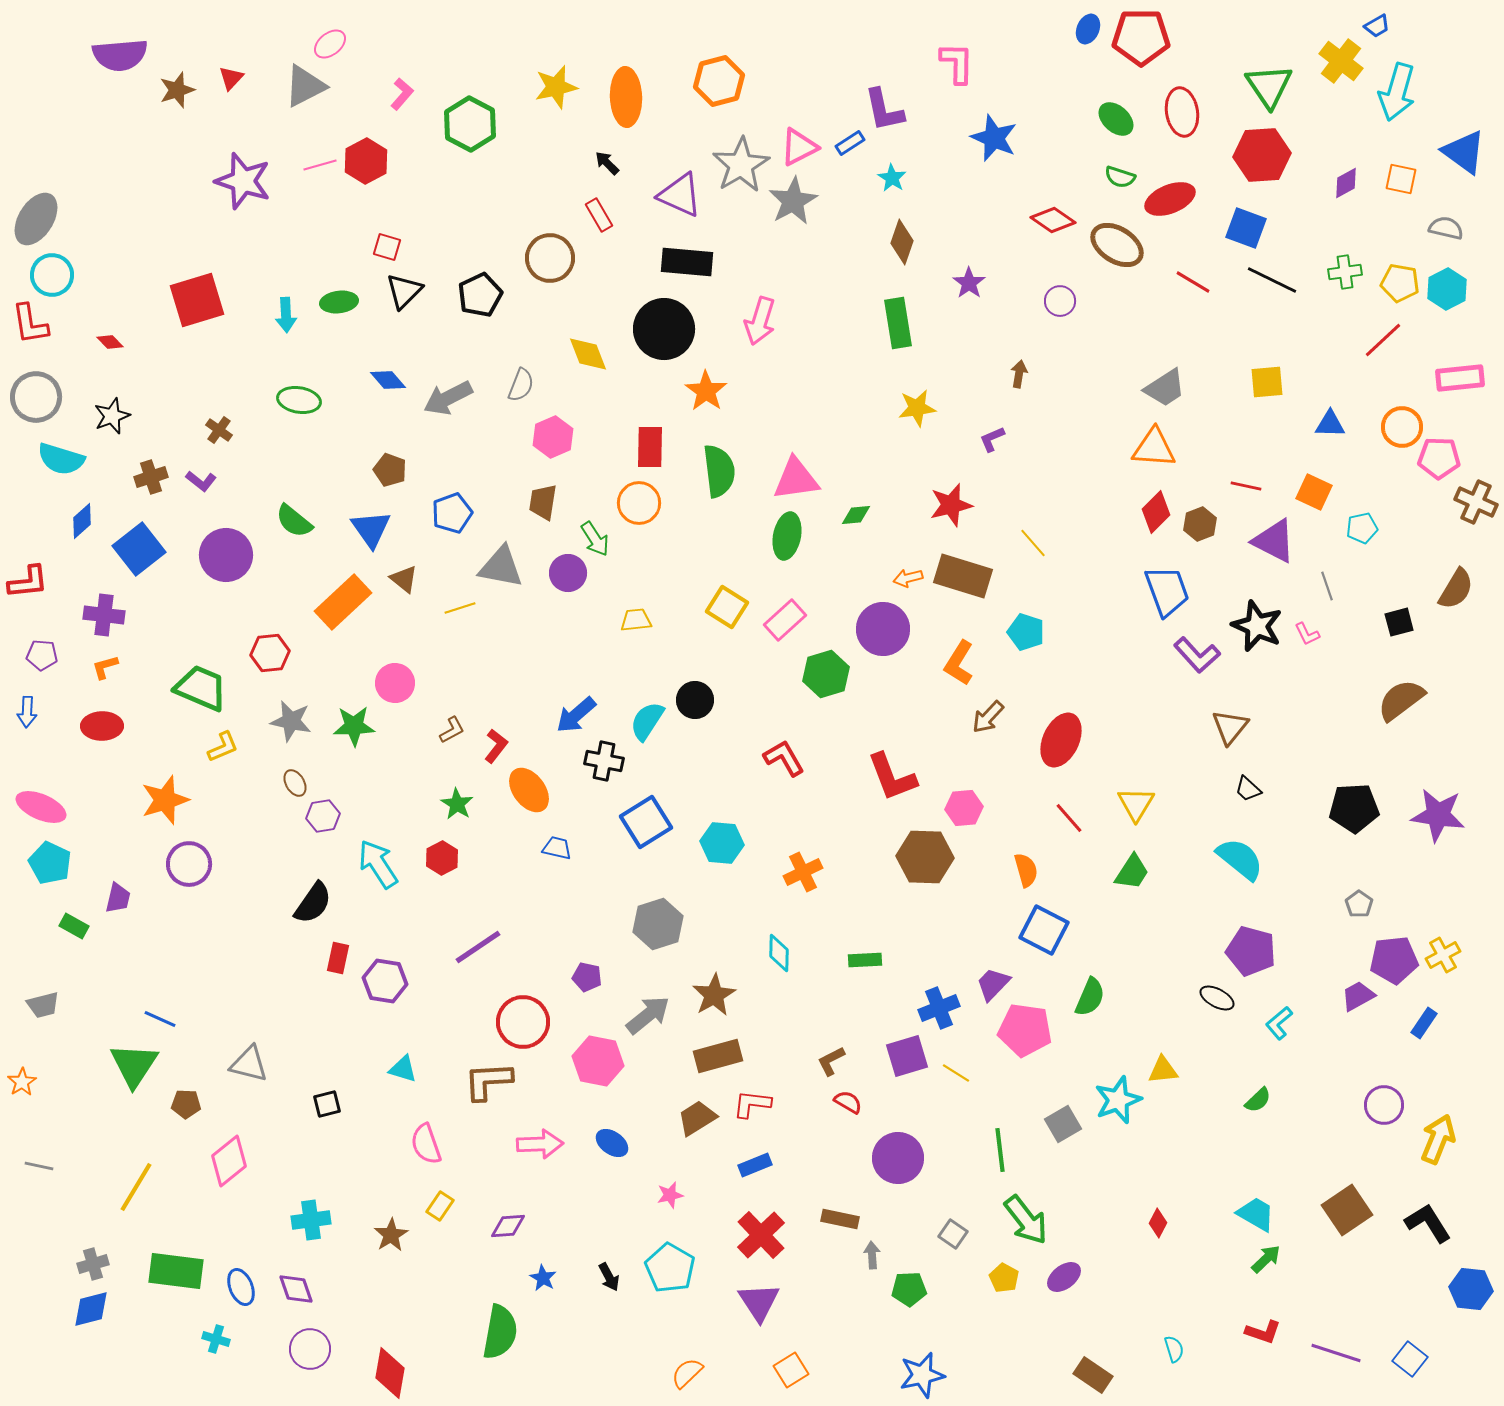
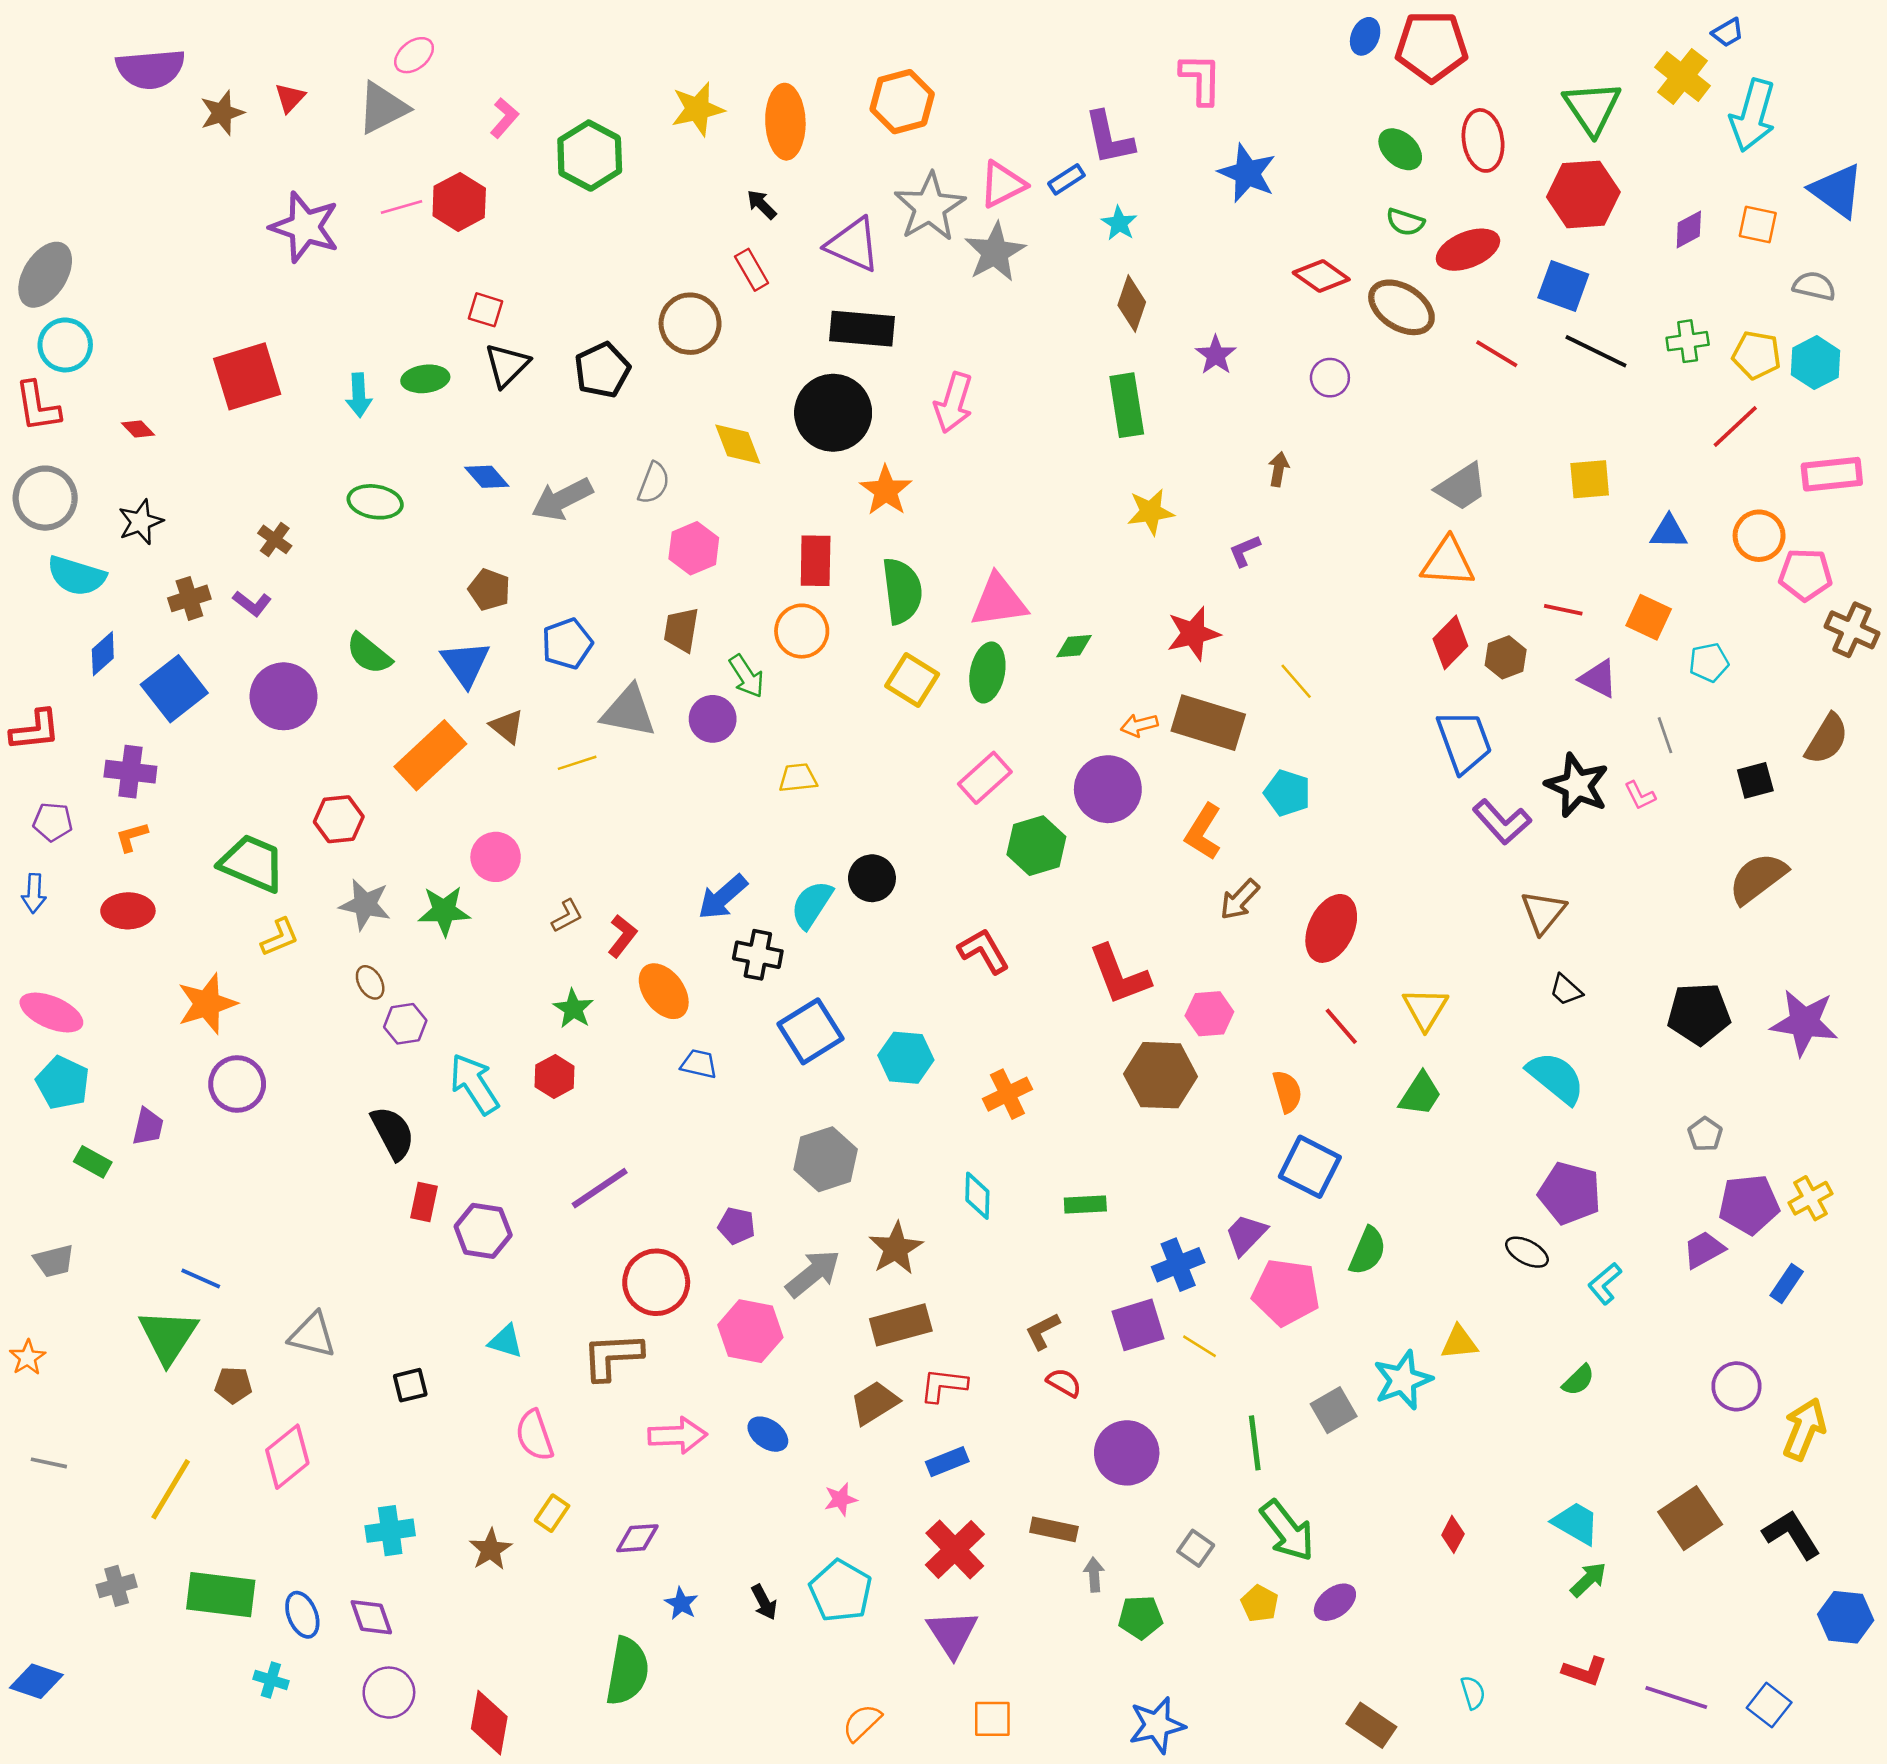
purple triangle: (1274, 541) -> (1598, 679), size x0.7
yellow square: (727, 607) -> (912, 680), moved
black semicircle: (313, 903) -> (393, 1133), turned -63
blue diamond: (91, 1309) -> (36, 1681), moved, turned 33
orange square: (791, 1370) -> (992, 1719), turned 32

